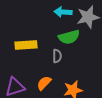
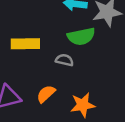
gray semicircle: (57, 56) -> (64, 60), turned -80

